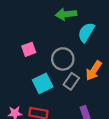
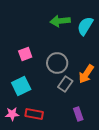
cyan semicircle: (86, 32) -> (85, 26), moved
cyan square: (43, 83) -> (21, 86), moved

